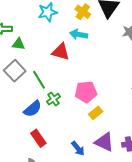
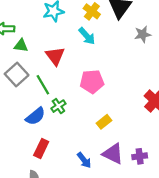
cyan arrow: (79, 34) -> (87, 36), turned -144
red triangle: (61, 52) -> (55, 56), moved, turned 36
pink pentagon: (86, 92) -> (92, 82), moved
red rectangle: (38, 138) -> (41, 149), turned 60

